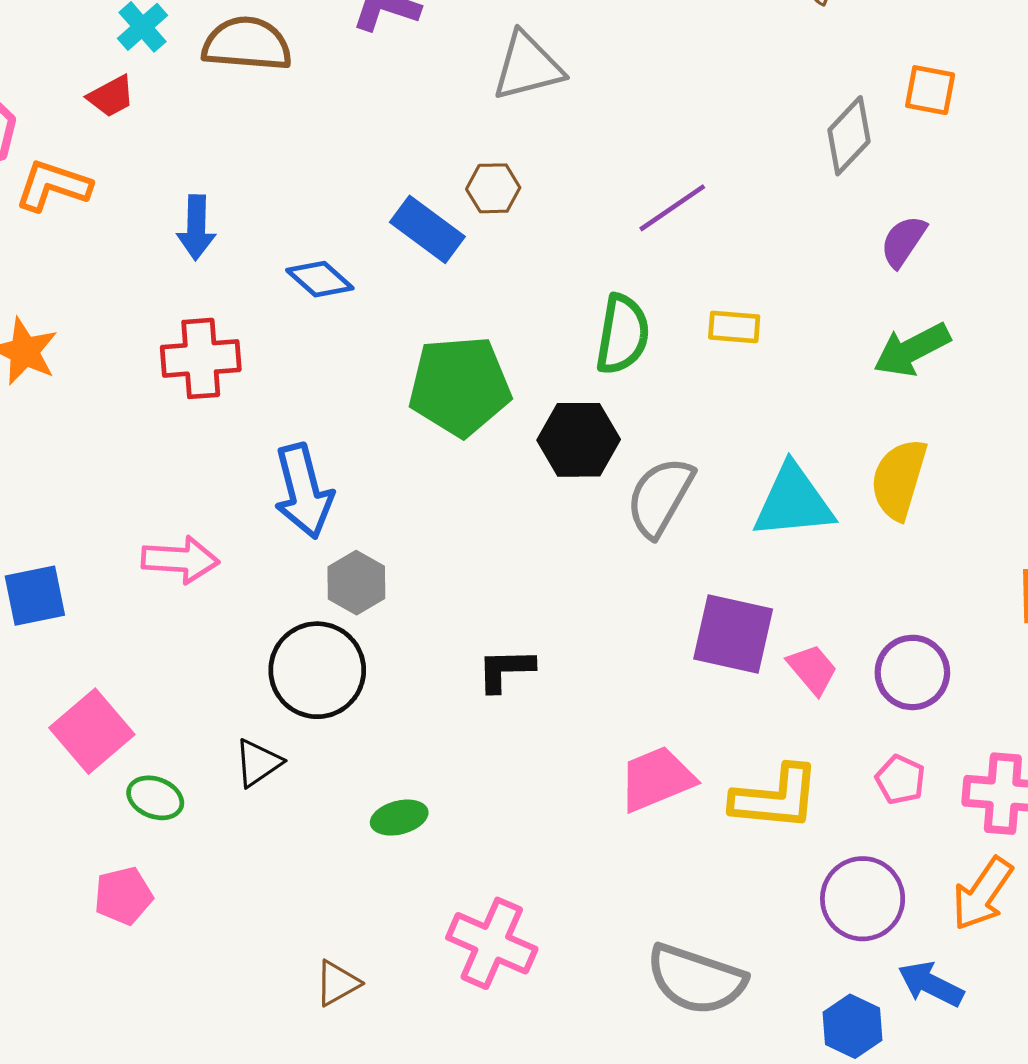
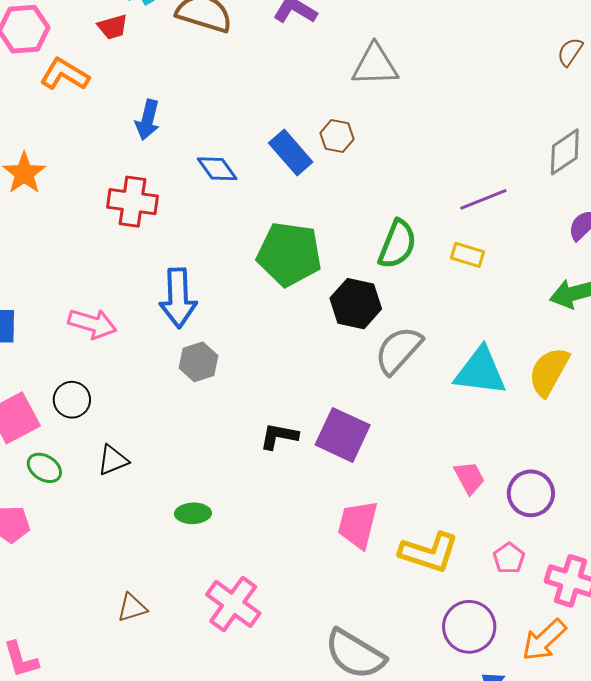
purple line: (672, 208) -> (483, 199), moved
purple square: (733, 634) -> (343, 435), moved
black circle: (317, 670) -> (72, 400), moved, size x0.6
pink trapezoid: (657, 779) -> (358, 524), turned -66

